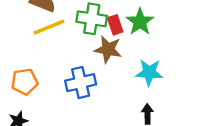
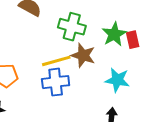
red rectangle: (115, 25) -> (133, 40), moved
yellow line: (49, 27) -> (56, 61), moved

